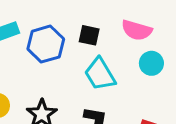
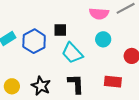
pink semicircle: (137, 30) -> (99, 14), moved

